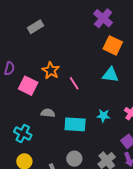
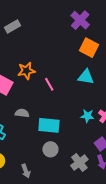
orange star: (51, 70) -> (26, 71), turned 30
cyan star: (103, 116) -> (87, 116), moved
gray circle: (74, 159) -> (50, 149), moved

